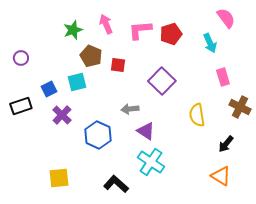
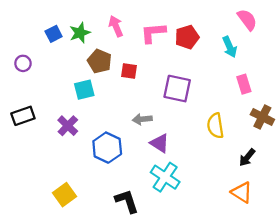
purple square: (162, 81) -> (177, 89), turned -32
blue square: (49, 89) -> (54, 34), moved
yellow square: (59, 178) -> (65, 195), turned -30
black L-shape: (116, 184) -> (127, 201), turned 30

